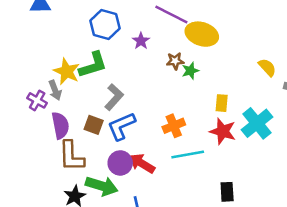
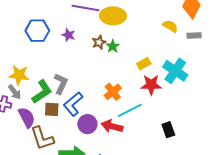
green L-shape: (93, 65) -> (42, 92), moved
yellow rectangle: (222, 103) -> (144, 64), turned 72
purple circle: (120, 163) -> (87, 124), moved
red arrow: (142, 163) -> (112, 126), moved

